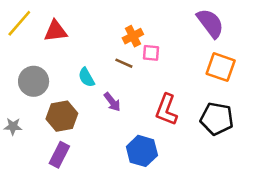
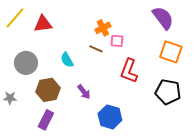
purple arrow: (112, 102) -> (84, 92), moved
red L-shape: (166, 110) -> (129, 71), moved

